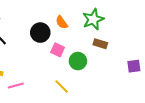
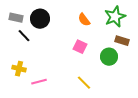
black circle: (40, 33) -> (40, 19), moved
green circle: (78, 61) -> (109, 57), moved

